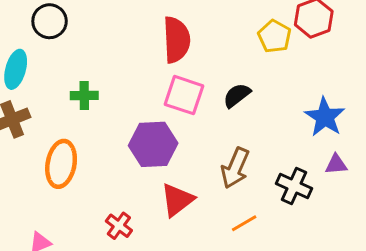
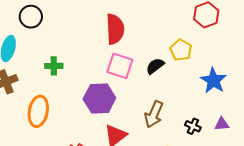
yellow pentagon: (274, 36) -> (181, 50), moved
purple triangle: (336, 164) -> (222, 124), moved
black cross: (294, 186) -> (193, 126), size x0.7

